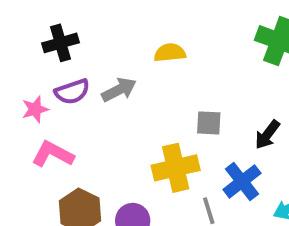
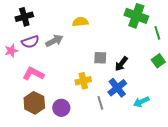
black arrow: (267, 135) -> (121, 64), moved
pink L-shape: (53, 154) -> (33, 74), moved
yellow cross: (176, 168) -> (83, 81), size x0.7

